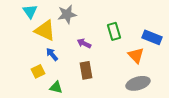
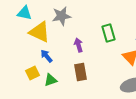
cyan triangle: (30, 11) -> (25, 13), turned -42
purple arrow: (84, 43) -> (79, 45), turned 48
green triangle: (56, 87) -> (51, 80), moved, turned -32

